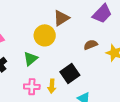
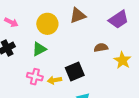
yellow circle: (45, 35) -> (47, 24), moved
yellow arrow: (52, 86) -> (55, 80), turned 64

